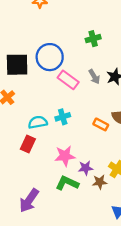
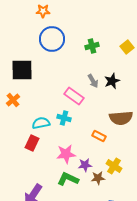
blue circle: (50, 57) -> (52, 39), moved
pink rectangle: (68, 80) -> (74, 96), moved
cyan cross: (63, 117) -> (64, 118), turned 32
orange rectangle: (101, 124) -> (99, 136), moved

